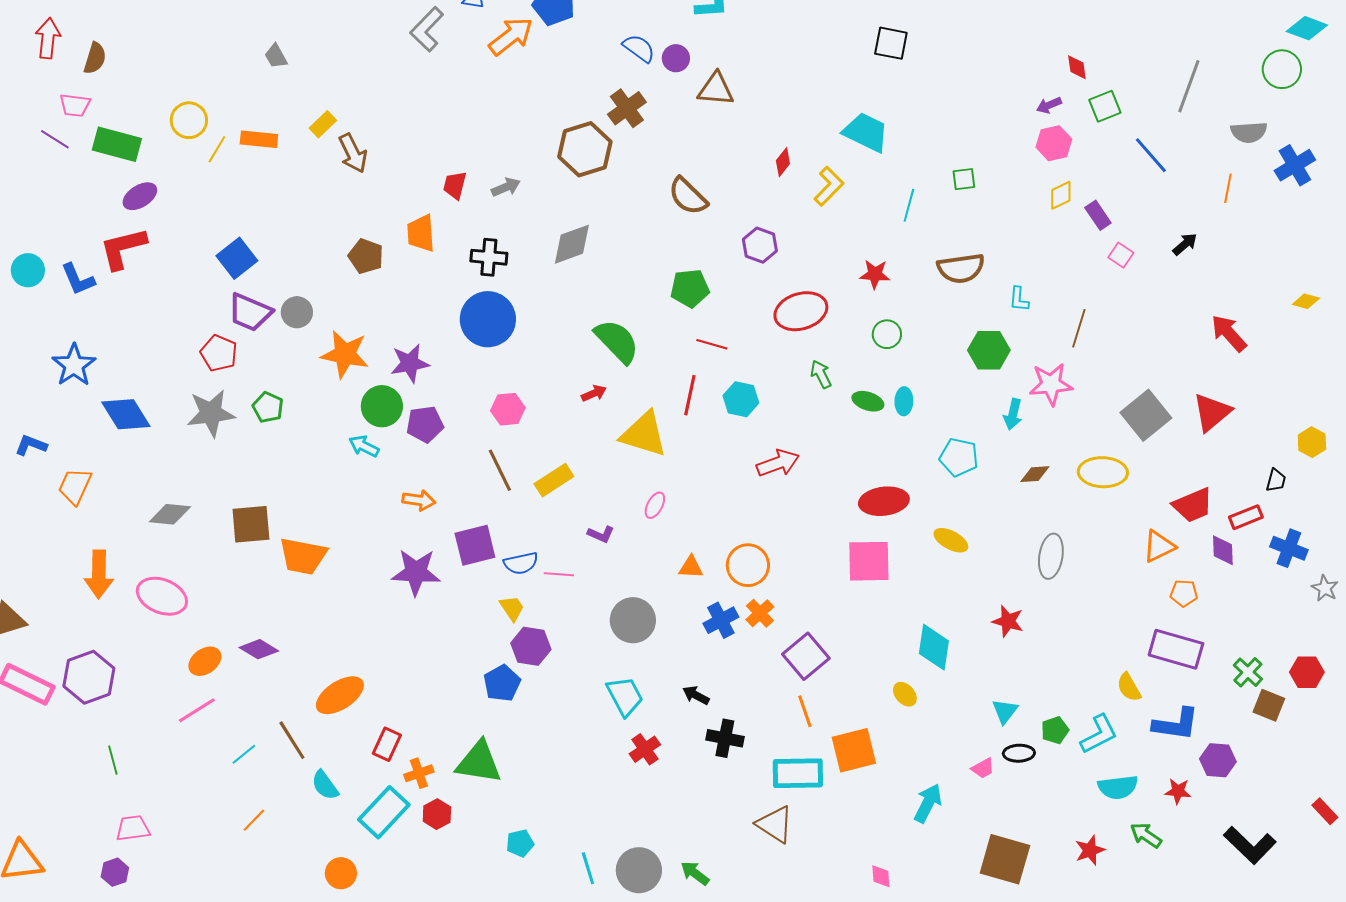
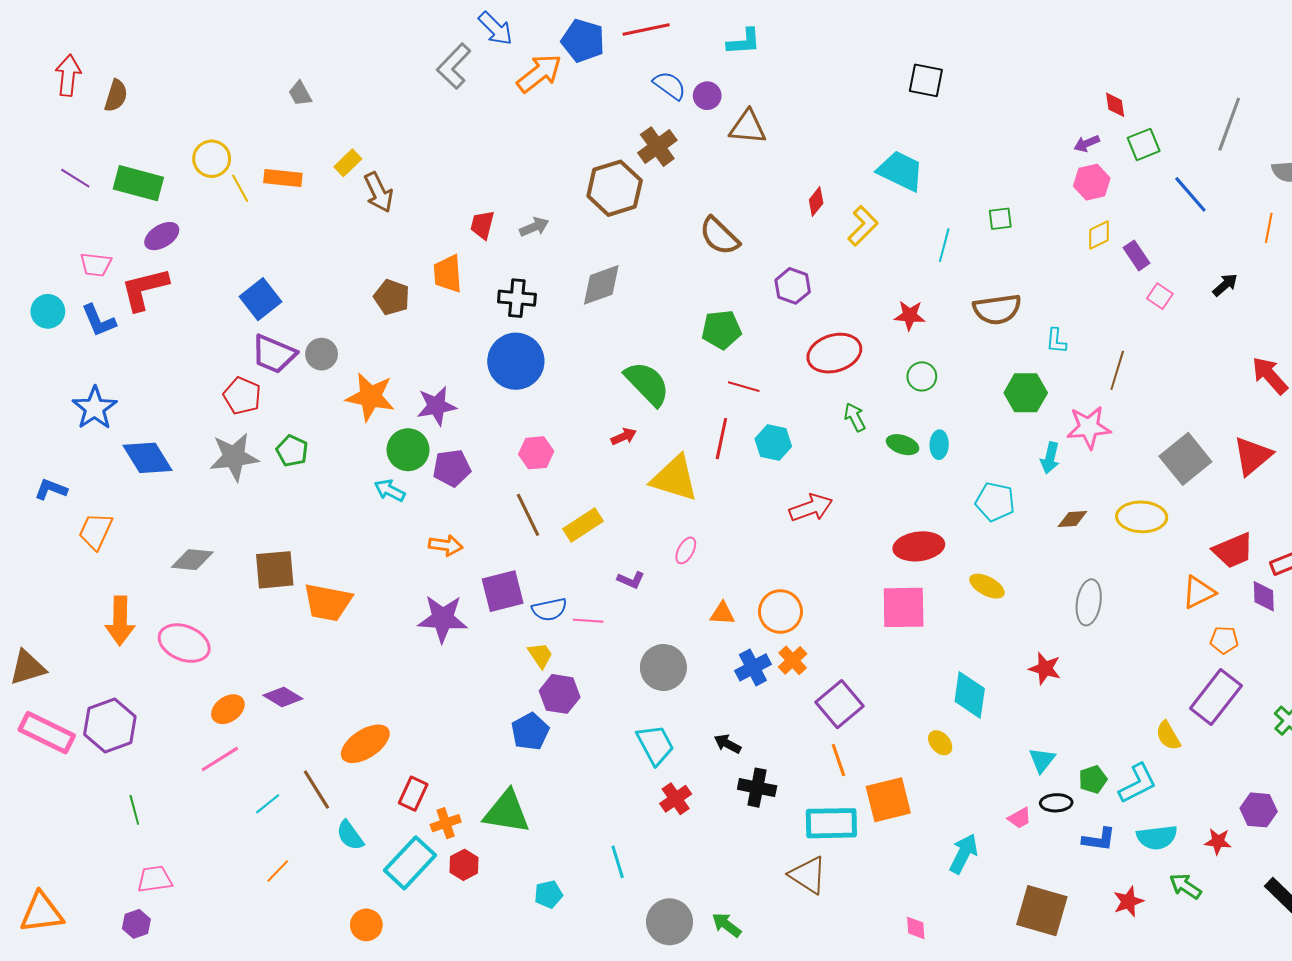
pink trapezoid: (75, 105) -> (96, 265), moved
yellow line: (217, 149) -> (240, 188), turned -60
purple rectangle: (1176, 649) -> (1216, 697), turned -68
blue L-shape: (1176, 724) -> (1099, 839), moved, size x0.7
cyan line: (588, 868) -> (618, 862), moved

